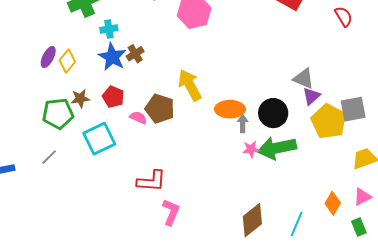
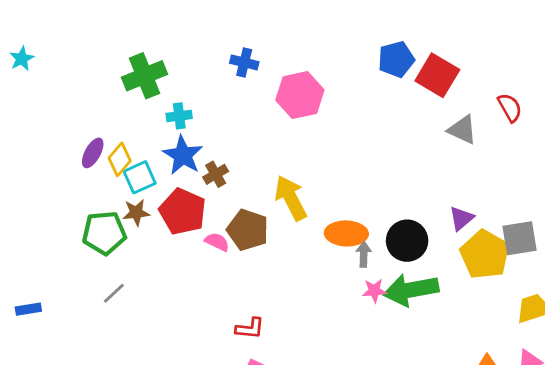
brown cross: (135, 54) -> (216, 174), moved
gray triangle: (304, 79) -> (462, 130), moved
red pentagon: (113, 97) -> (183, 212), size x1.5
cyan square: (99, 139) -> (140, 177), moved, size x0.7
gray line: (49, 157) -> (114, 293), moved
red L-shape: (151, 181) -> (250, 328), moved, size x0.7

